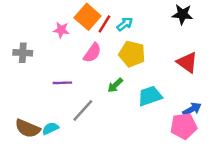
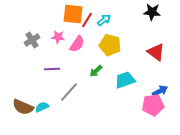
orange square: (88, 17) -> (73, 14), turned -35
pink star: (61, 30) -> (58, 37), moved
gray cross: (23, 53) -> (32, 40), moved, turned -35

